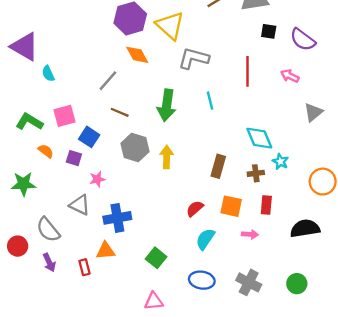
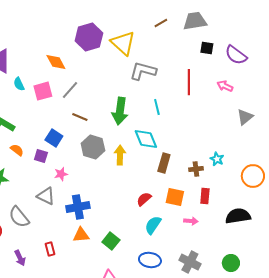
orange diamond: (137, 55) -> (56, 62), moved
pink square: (65, 116) -> (43, 91), moved
cyan diamond: (259, 138) -> (146, 139), moved
orange triangle: (106, 251) -> (81, 235), moved
purple arrow: (49, 262) -> (20, 258), moved

